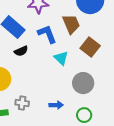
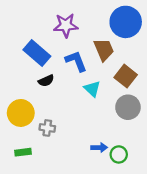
gray circle: (83, 83) -> (128, 107), moved
gray cross: (22, 103) -> (47, 128), moved
blue arrow: (56, 105) -> (99, 148), moved

